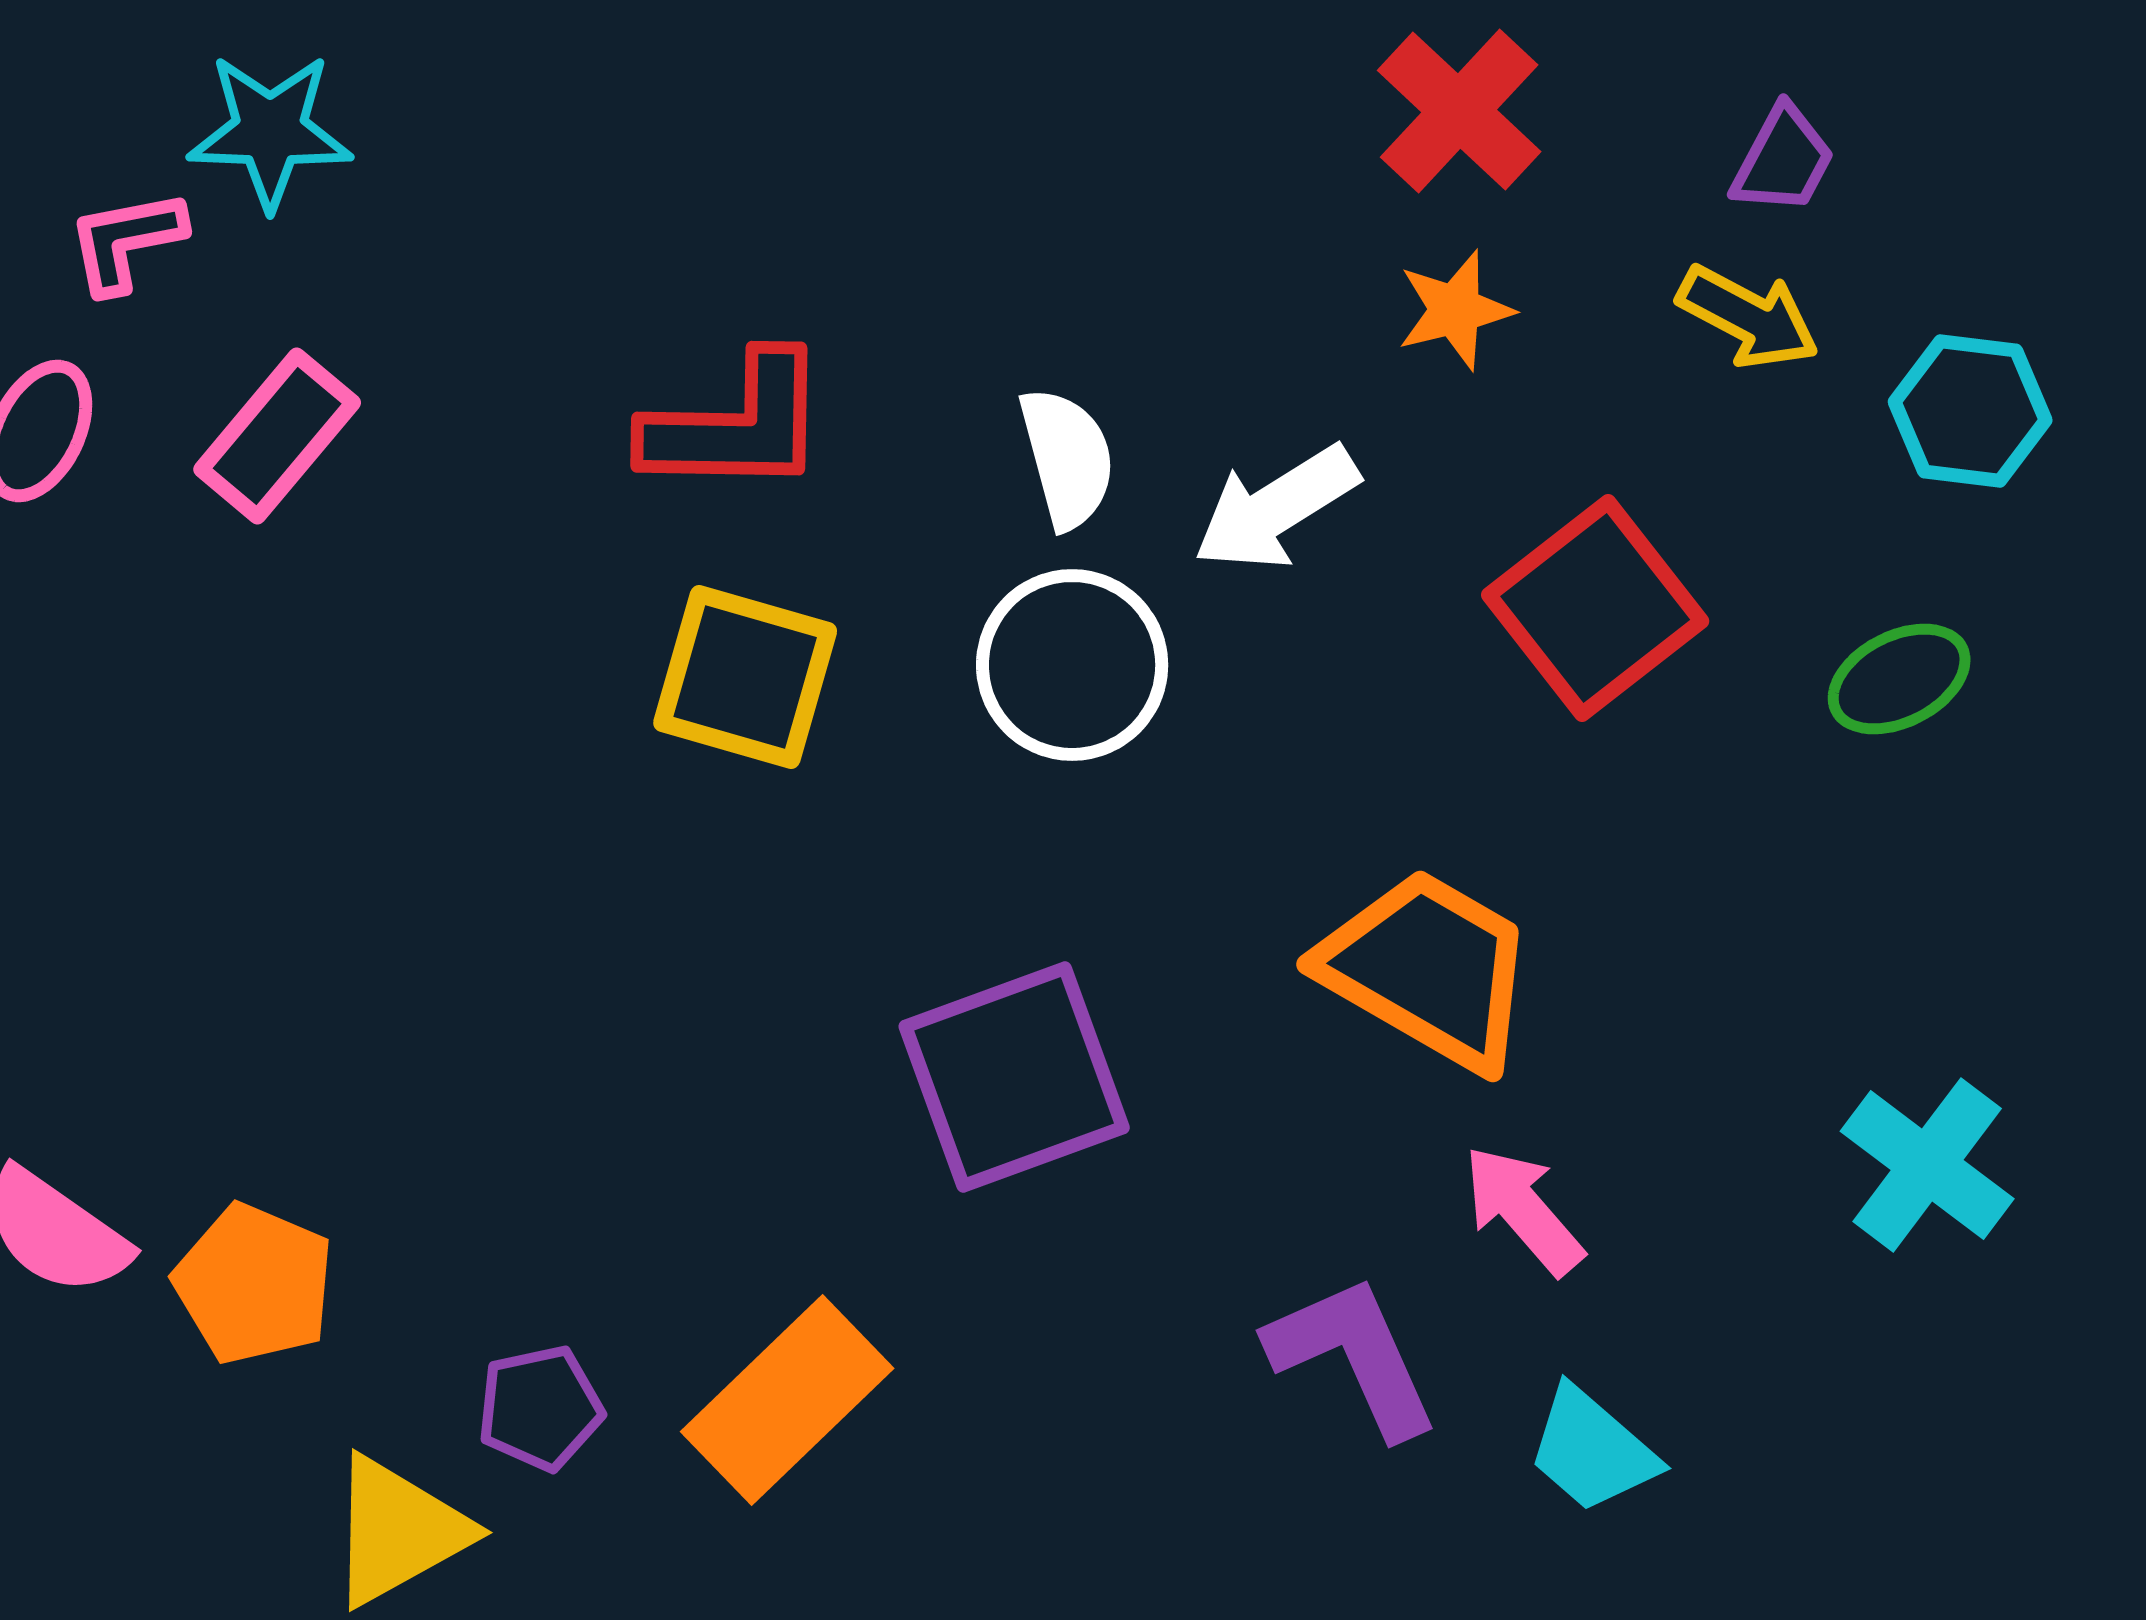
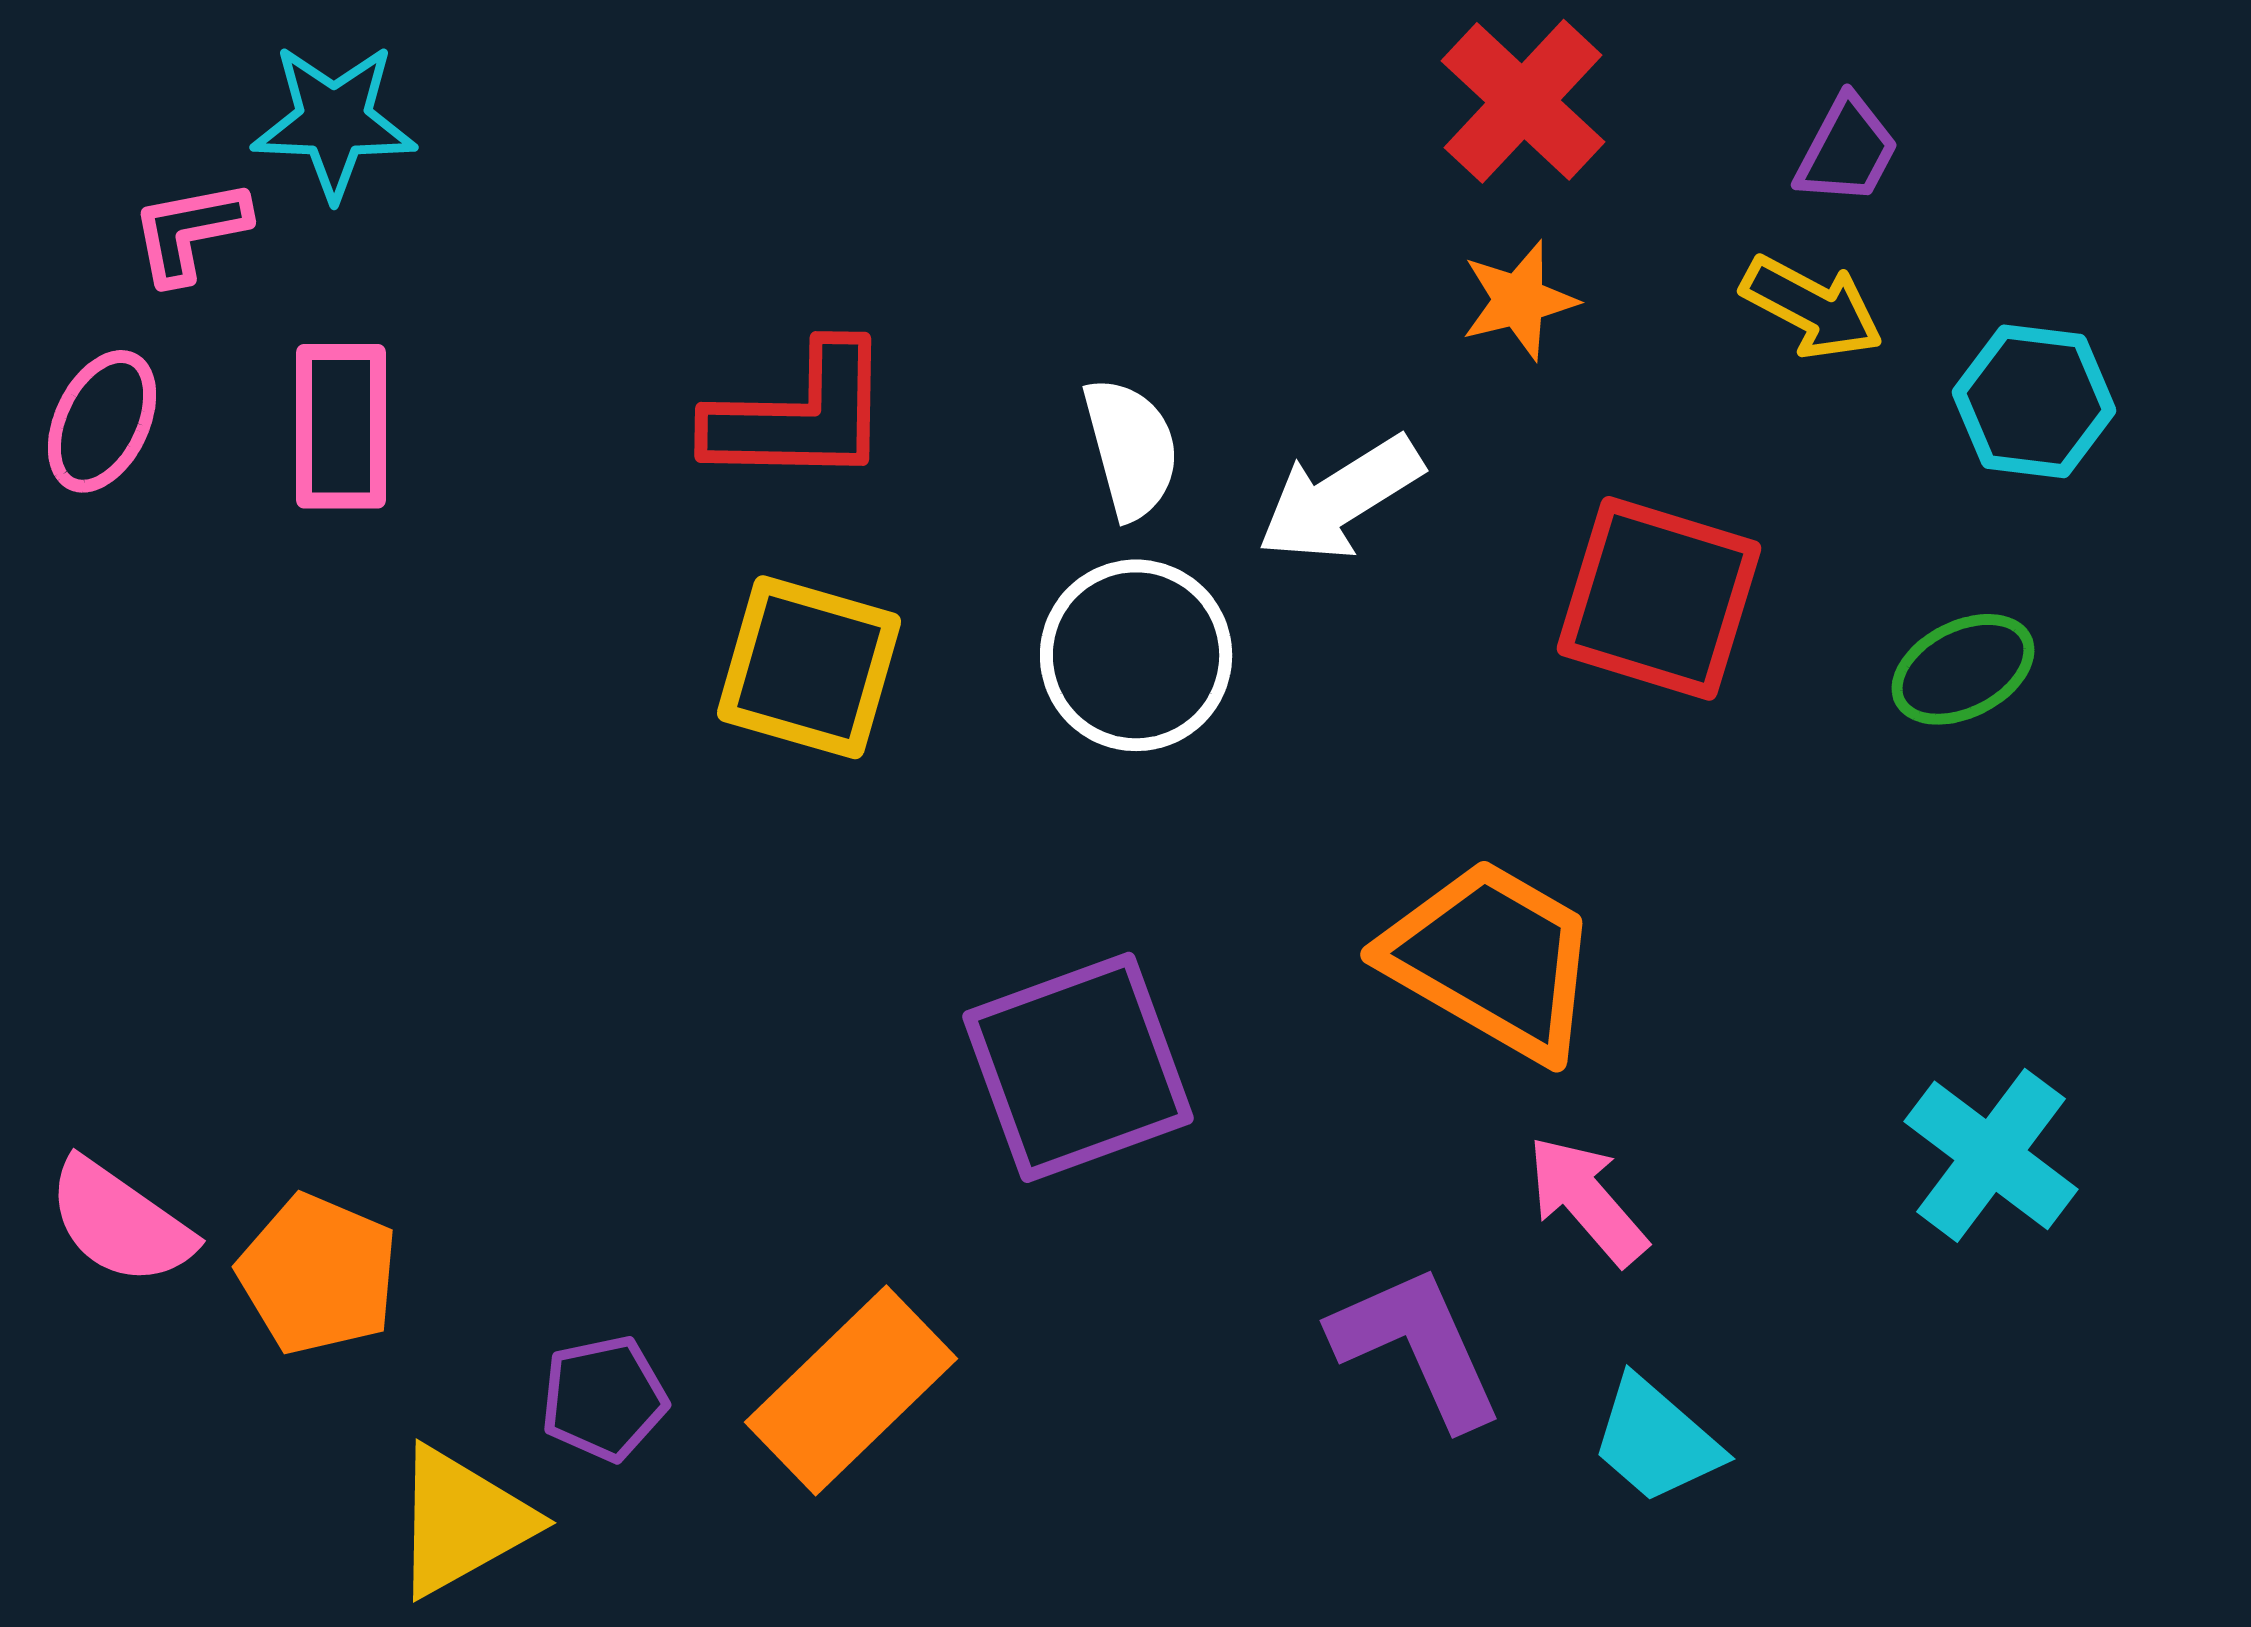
pink rectangle: (277, 436) -> (341, 426), turned -40
red square: (1595, 608) -> (1659, 598), turned -35

